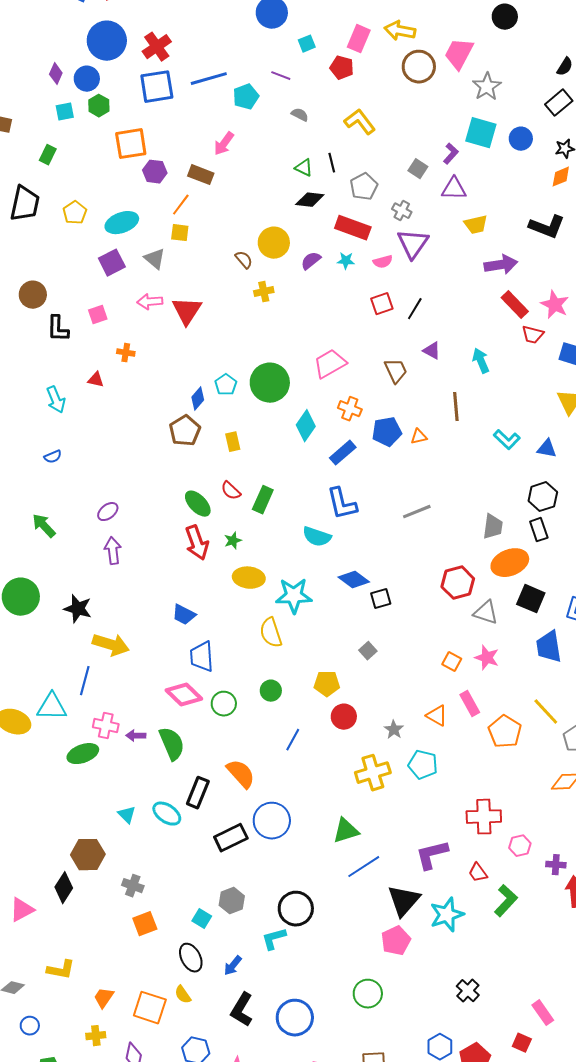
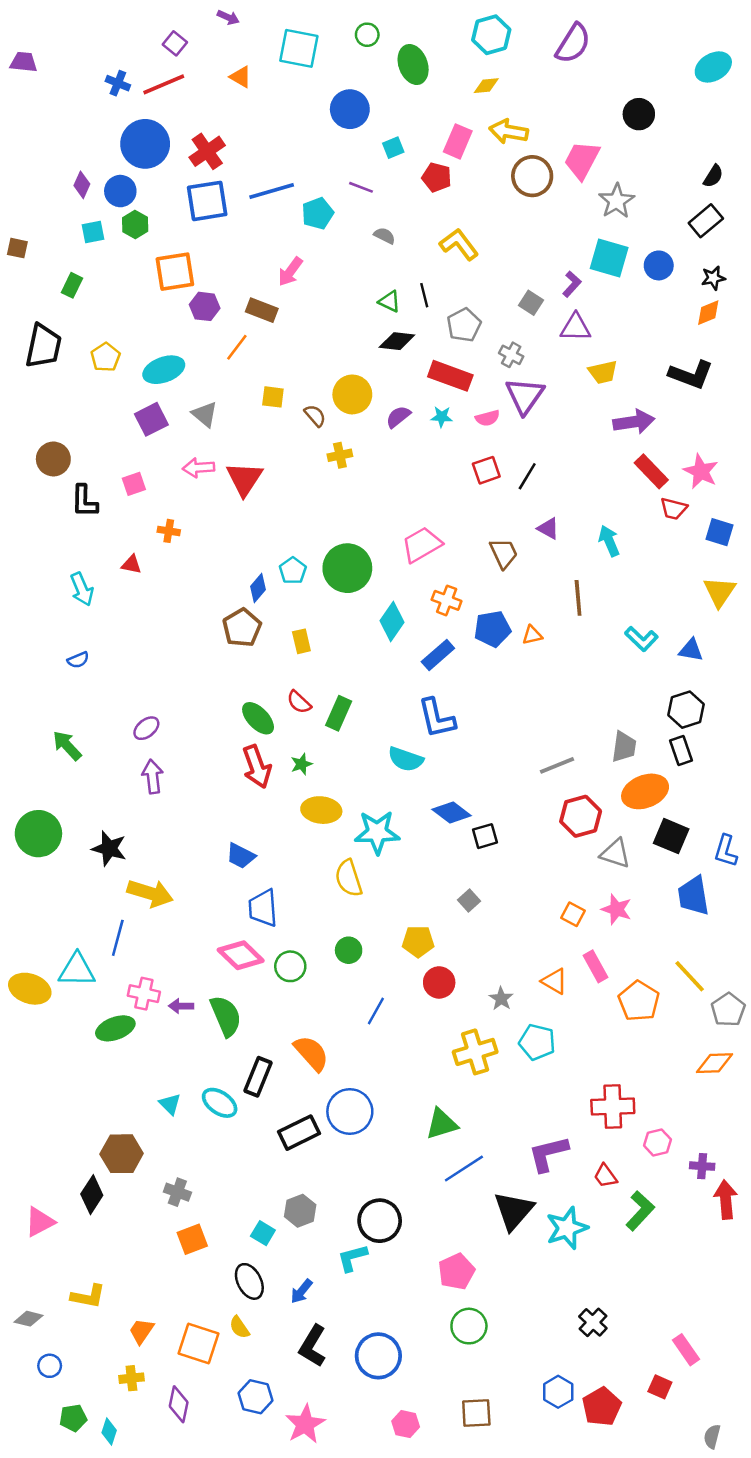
yellow square: (180, 233) -> (273, 397), moved
gray line: (417, 512) -> (557, 765), moved
pink pentagon: (396, 941) -> (457, 1272), moved

